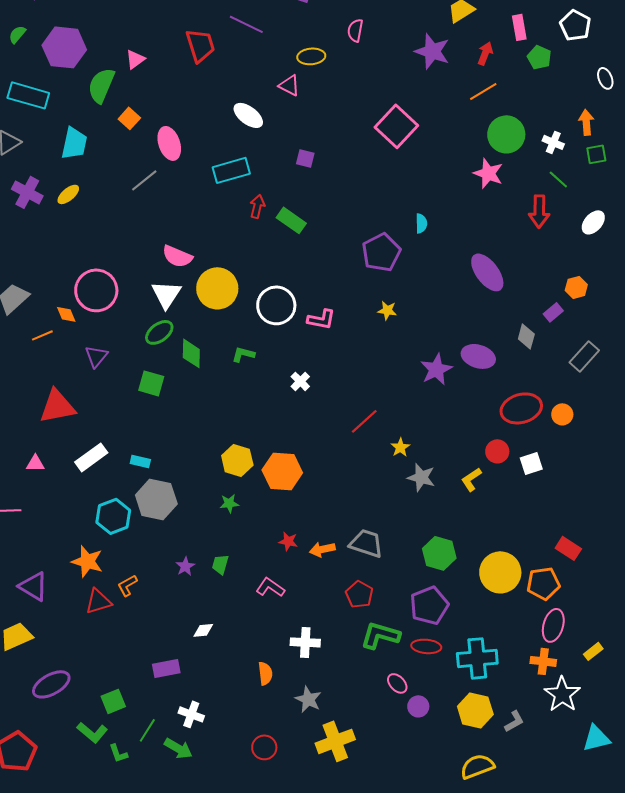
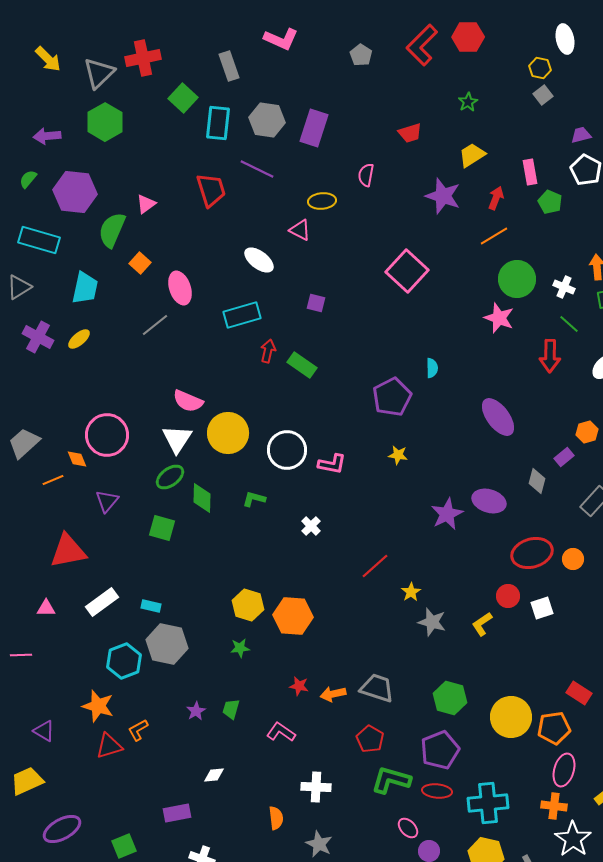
purple triangle: (33, 586) -> (44, 731), size x0.7

